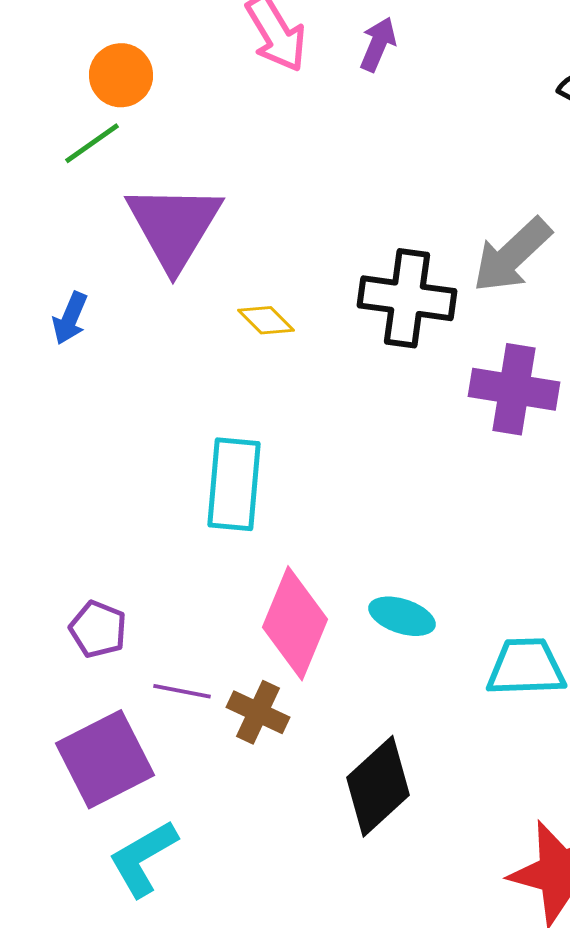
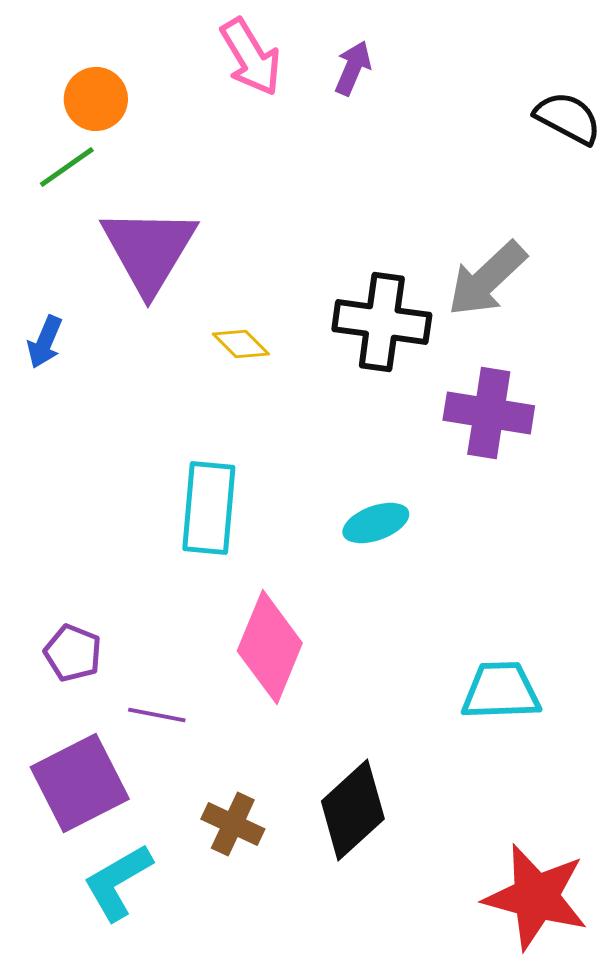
cyan ellipse: (402, 616) -> (376, 523), moved, turned -38
brown cross: (258, 712) -> (233, 824), moved

